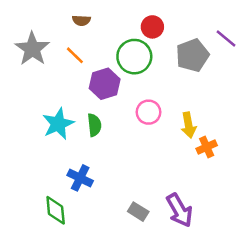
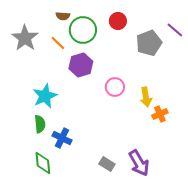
green circle: (134, 57) -> (83, 30), moved
green semicircle: (94, 125) -> (40, 124), moved

